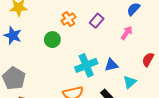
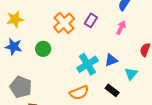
orange cross: (68, 19) -> (64, 23), size x1.5
green circle: (52, 40) -> (43, 49), moved

